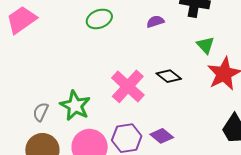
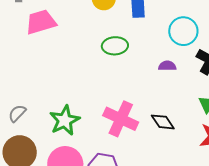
pink cross: (128, 86) -> (121, 119), turned -36
gray semicircle: (41, 112) -> (17, 113), moved

